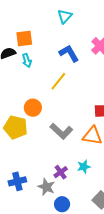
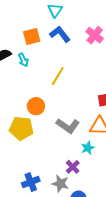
orange square: (24, 38) -> (32, 36), moved
blue L-shape: (69, 53) -> (60, 34), moved
cyan star: (84, 167) -> (88, 148), moved

